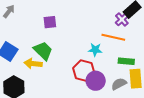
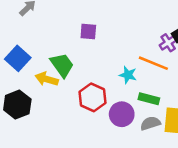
purple square: (50, 22) -> (88, 31), moved
green rectangle: (126, 61) -> (149, 99), moved
red hexagon: (84, 71) -> (92, 97), moved

